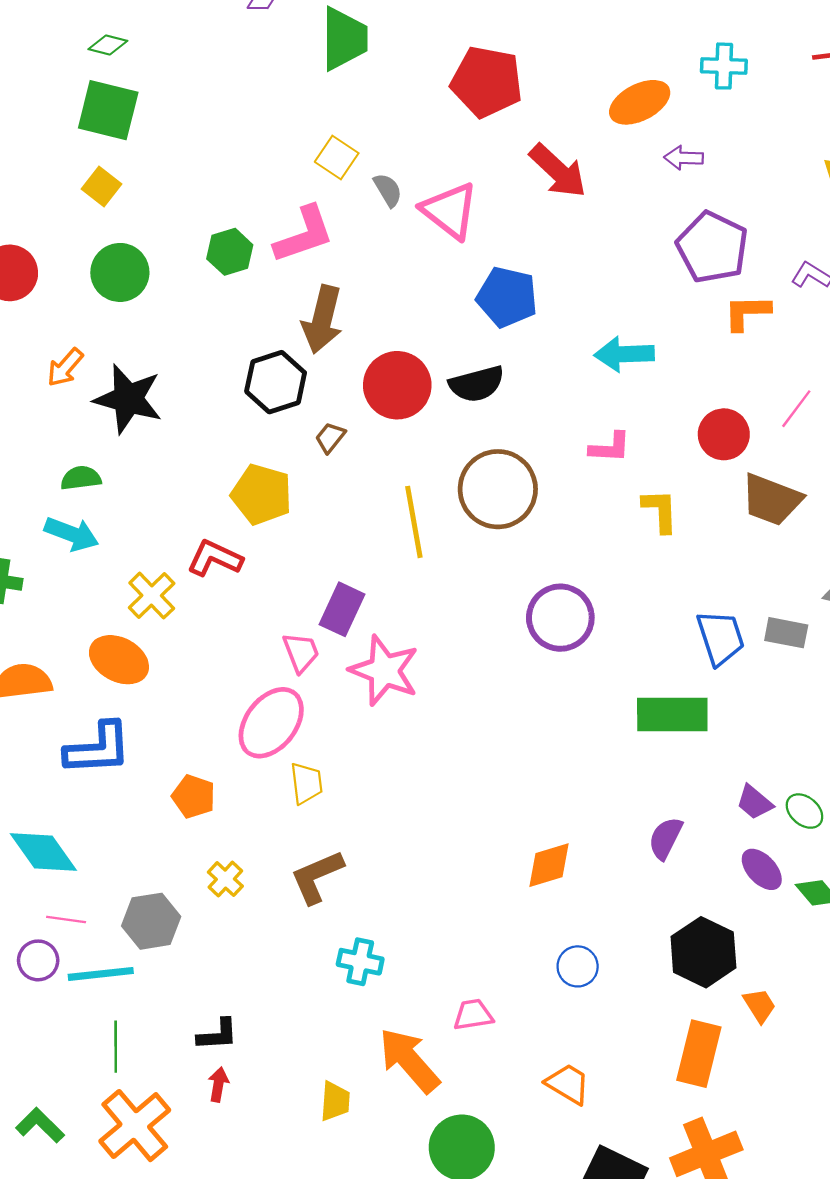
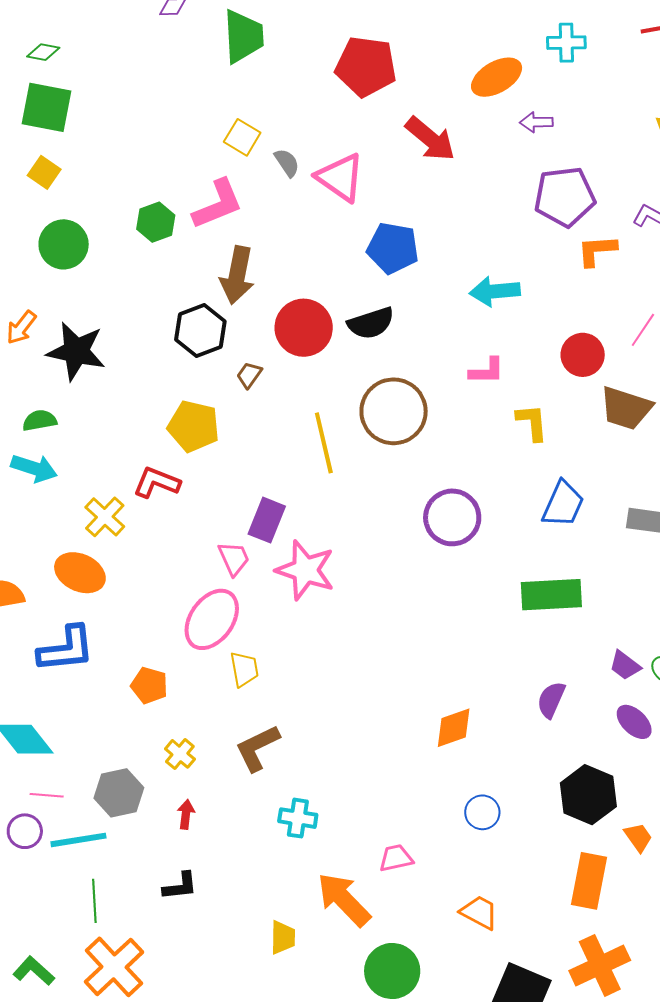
purple pentagon: (712, 247) -> (565, 197), turned -30
blue trapezoid: (721, 638) -> (563, 504), moved, turned 45
red arrow: (218, 1084) -> (186, 814), moved

